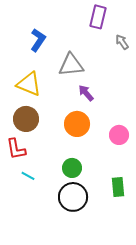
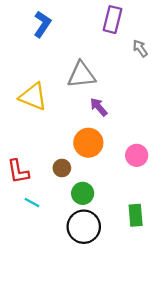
blue L-shape: (38, 40) -> (42, 24), moved
brown circle: (26, 119) -> (62, 168), moved, size x0.6

